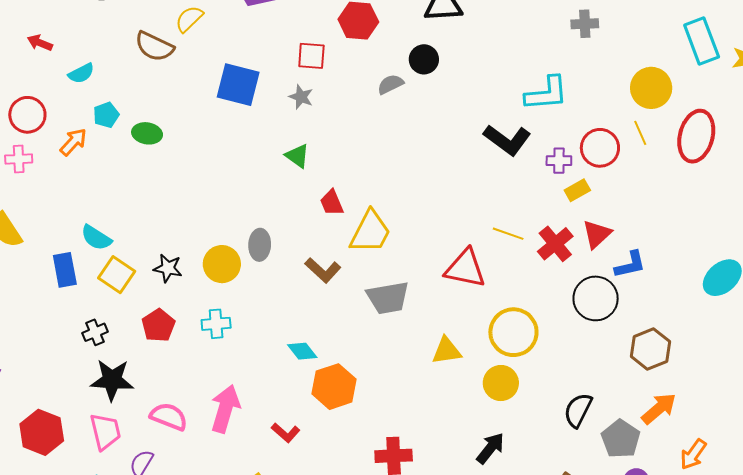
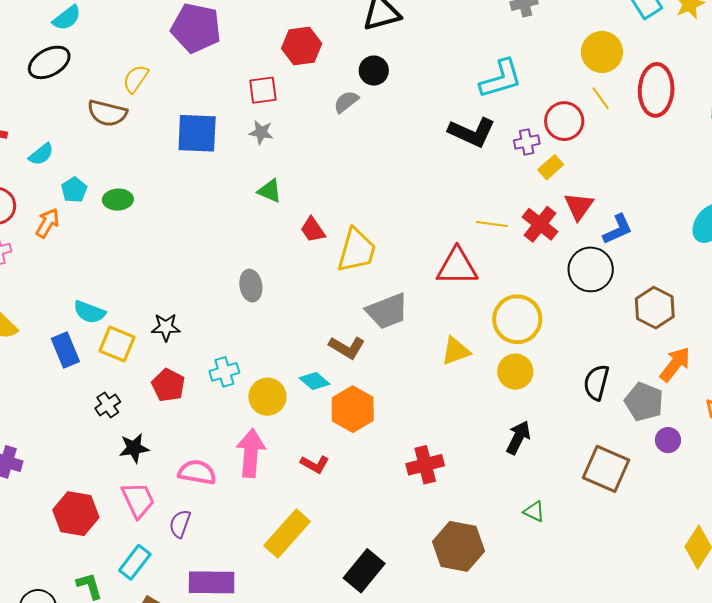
yellow circle: (222, 264) -> (267, 397), moved
brown L-shape: (323, 270) -> (347, 347), moved
black star: (112, 380) -> (134, 448), size x0.7

